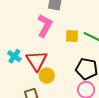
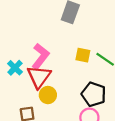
pink L-shape: (45, 26) -> (40, 56), moved

